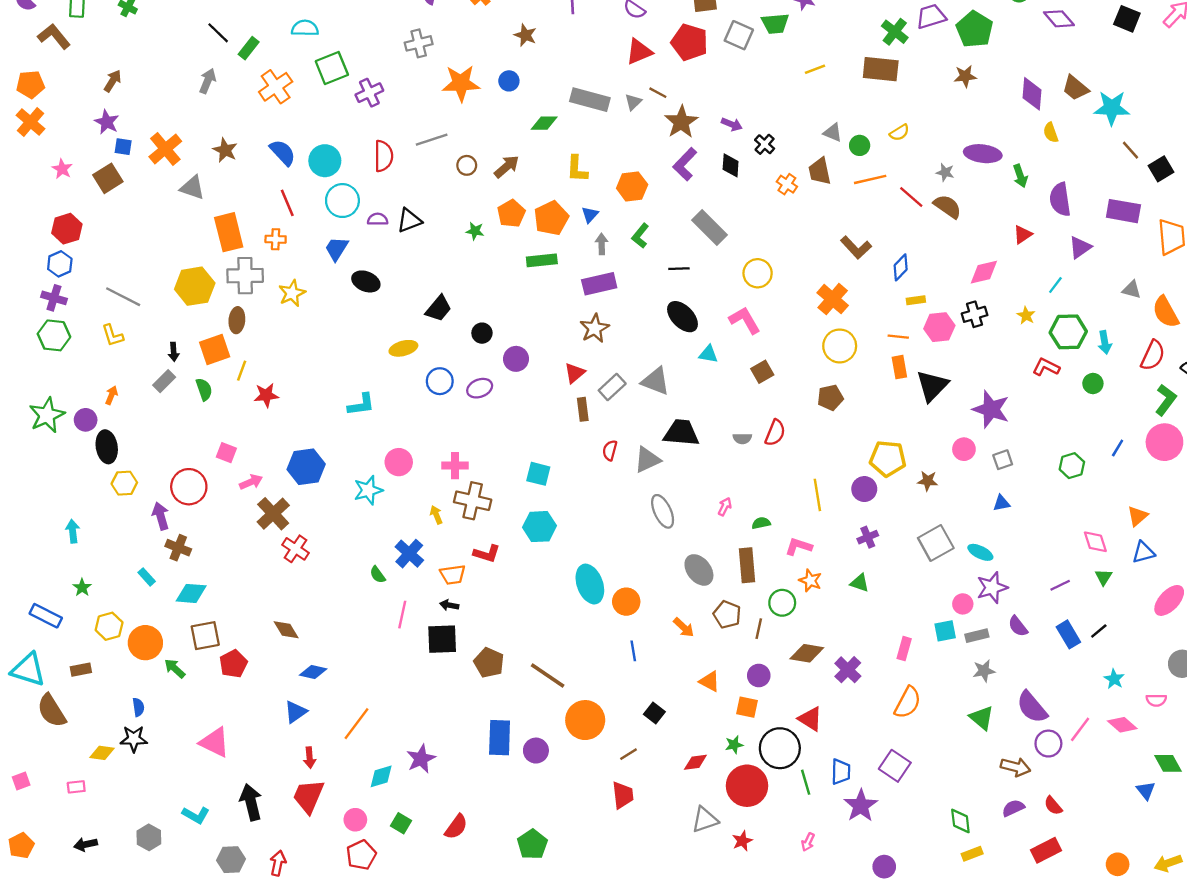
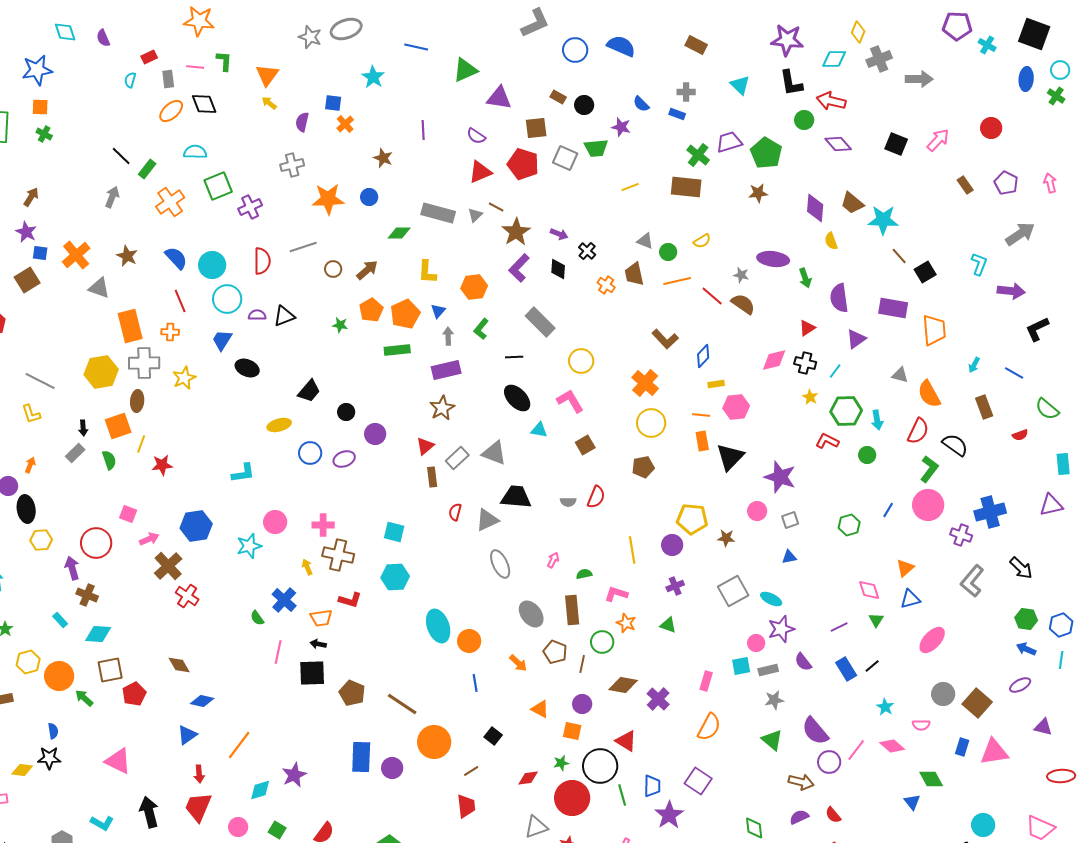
black cross: (975, 314) -> (805, 363), moved, turned 30

